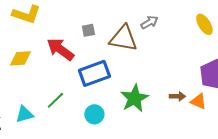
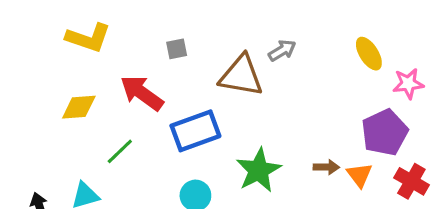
gray square: (88, 30) -> (177, 49), moved
green line: (55, 100) -> (120, 151), moved
orange triangle: (198, 101) -> (359, 175), turned 30

